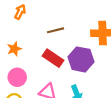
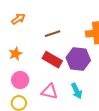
orange arrow: (20, 12) -> (18, 19), turned 32

